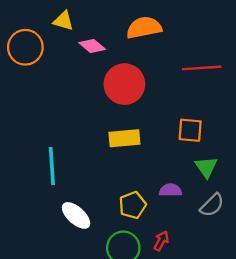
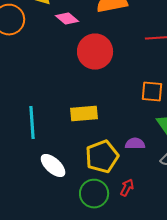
yellow rectangle: (124, 138) -> (84, 114), moved
yellow pentagon: (133, 205) -> (102, 157), size x1.4

